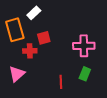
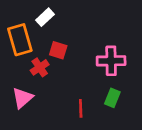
red square: (44, 38) -> (58, 50), turned 32
red cross: (30, 51) -> (40, 67), turned -32

